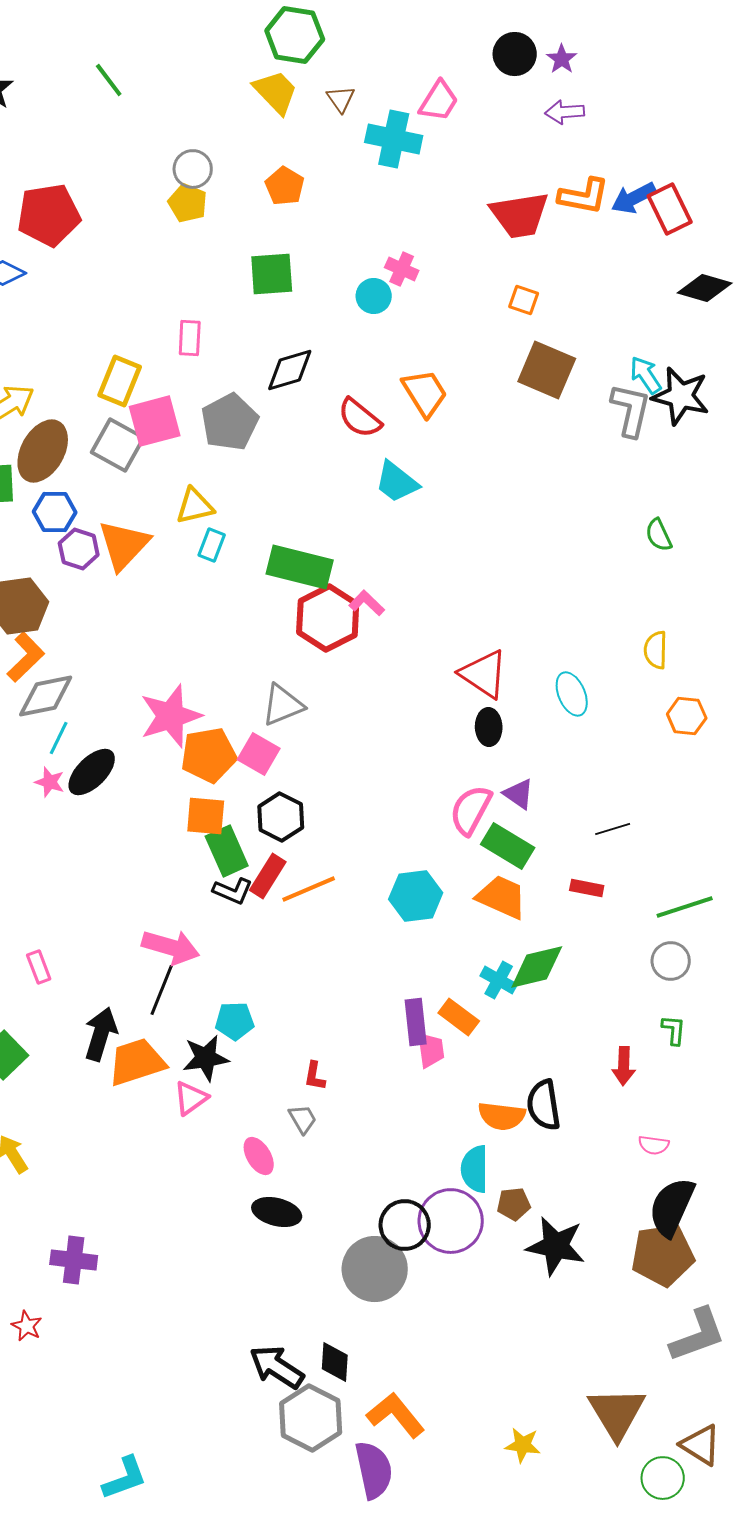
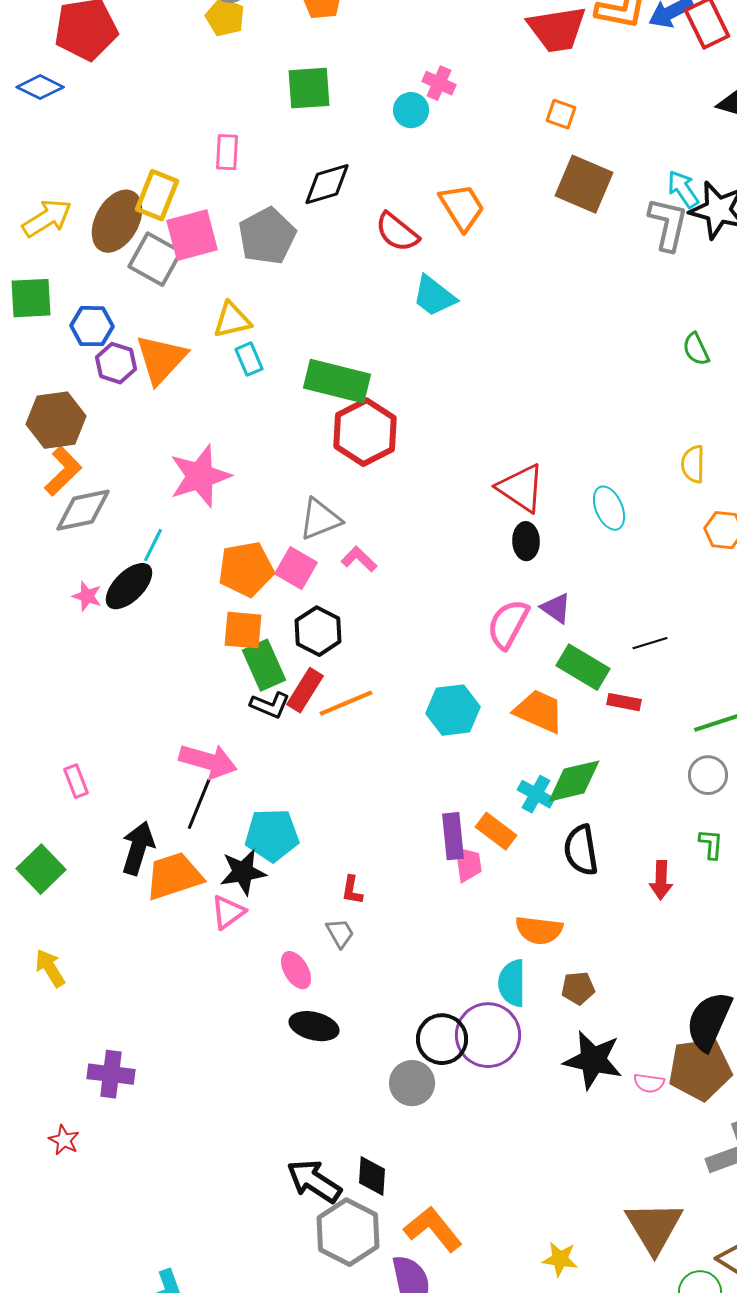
brown ellipse: (43, 451) -> (117, 221), moved
cyan rectangle: (212, 545) -> (249, 359), turned -44
pink L-shape: (367, 603) -> (359, 559), moved
pink star: (171, 716) -> (200, 476), moved
cyan line: (59, 738) -> (153, 545), moved
green rectangle: (508, 846) -> (583, 667), moved
cyan pentagon: (235, 1021) -> (272, 835), size x1.4
black semicircle: (544, 1105) -> (581, 850), moved
pink semicircle: (654, 1145) -> (649, 1083), moved
brown pentagon: (514, 1204) -> (578, 988), moved
gray circle: (375, 1269) -> (412, 1083), size x0.7

